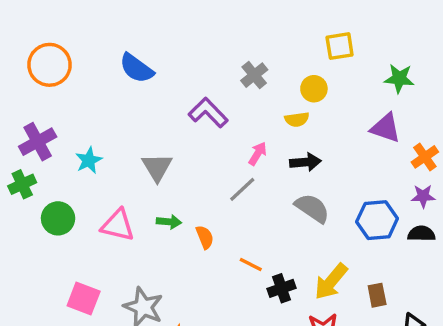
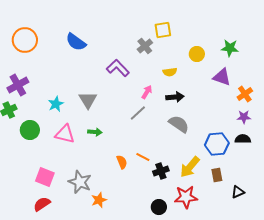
yellow square: (340, 46) -> (163, 30), moved
yellow circle: (314, 89) -> (197, 54), moved
cyan star: (89, 160) -> (56, 104), moved
blue hexagon: (377, 220) -> (217, 144), moved
orange semicircle: (205, 237) -> (122, 162), moved

